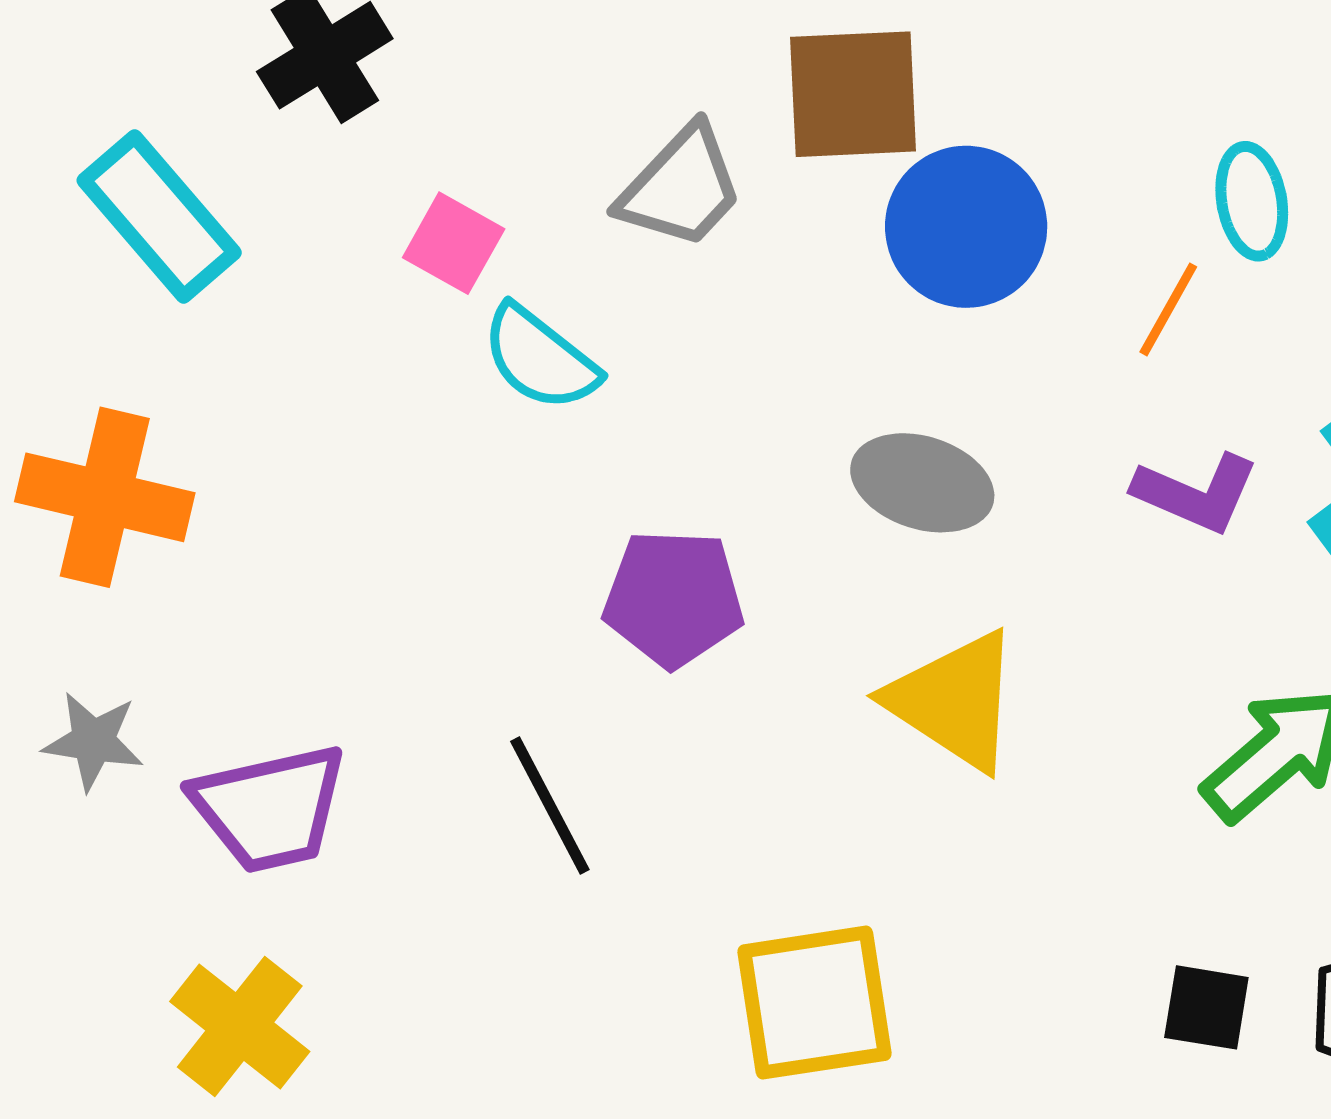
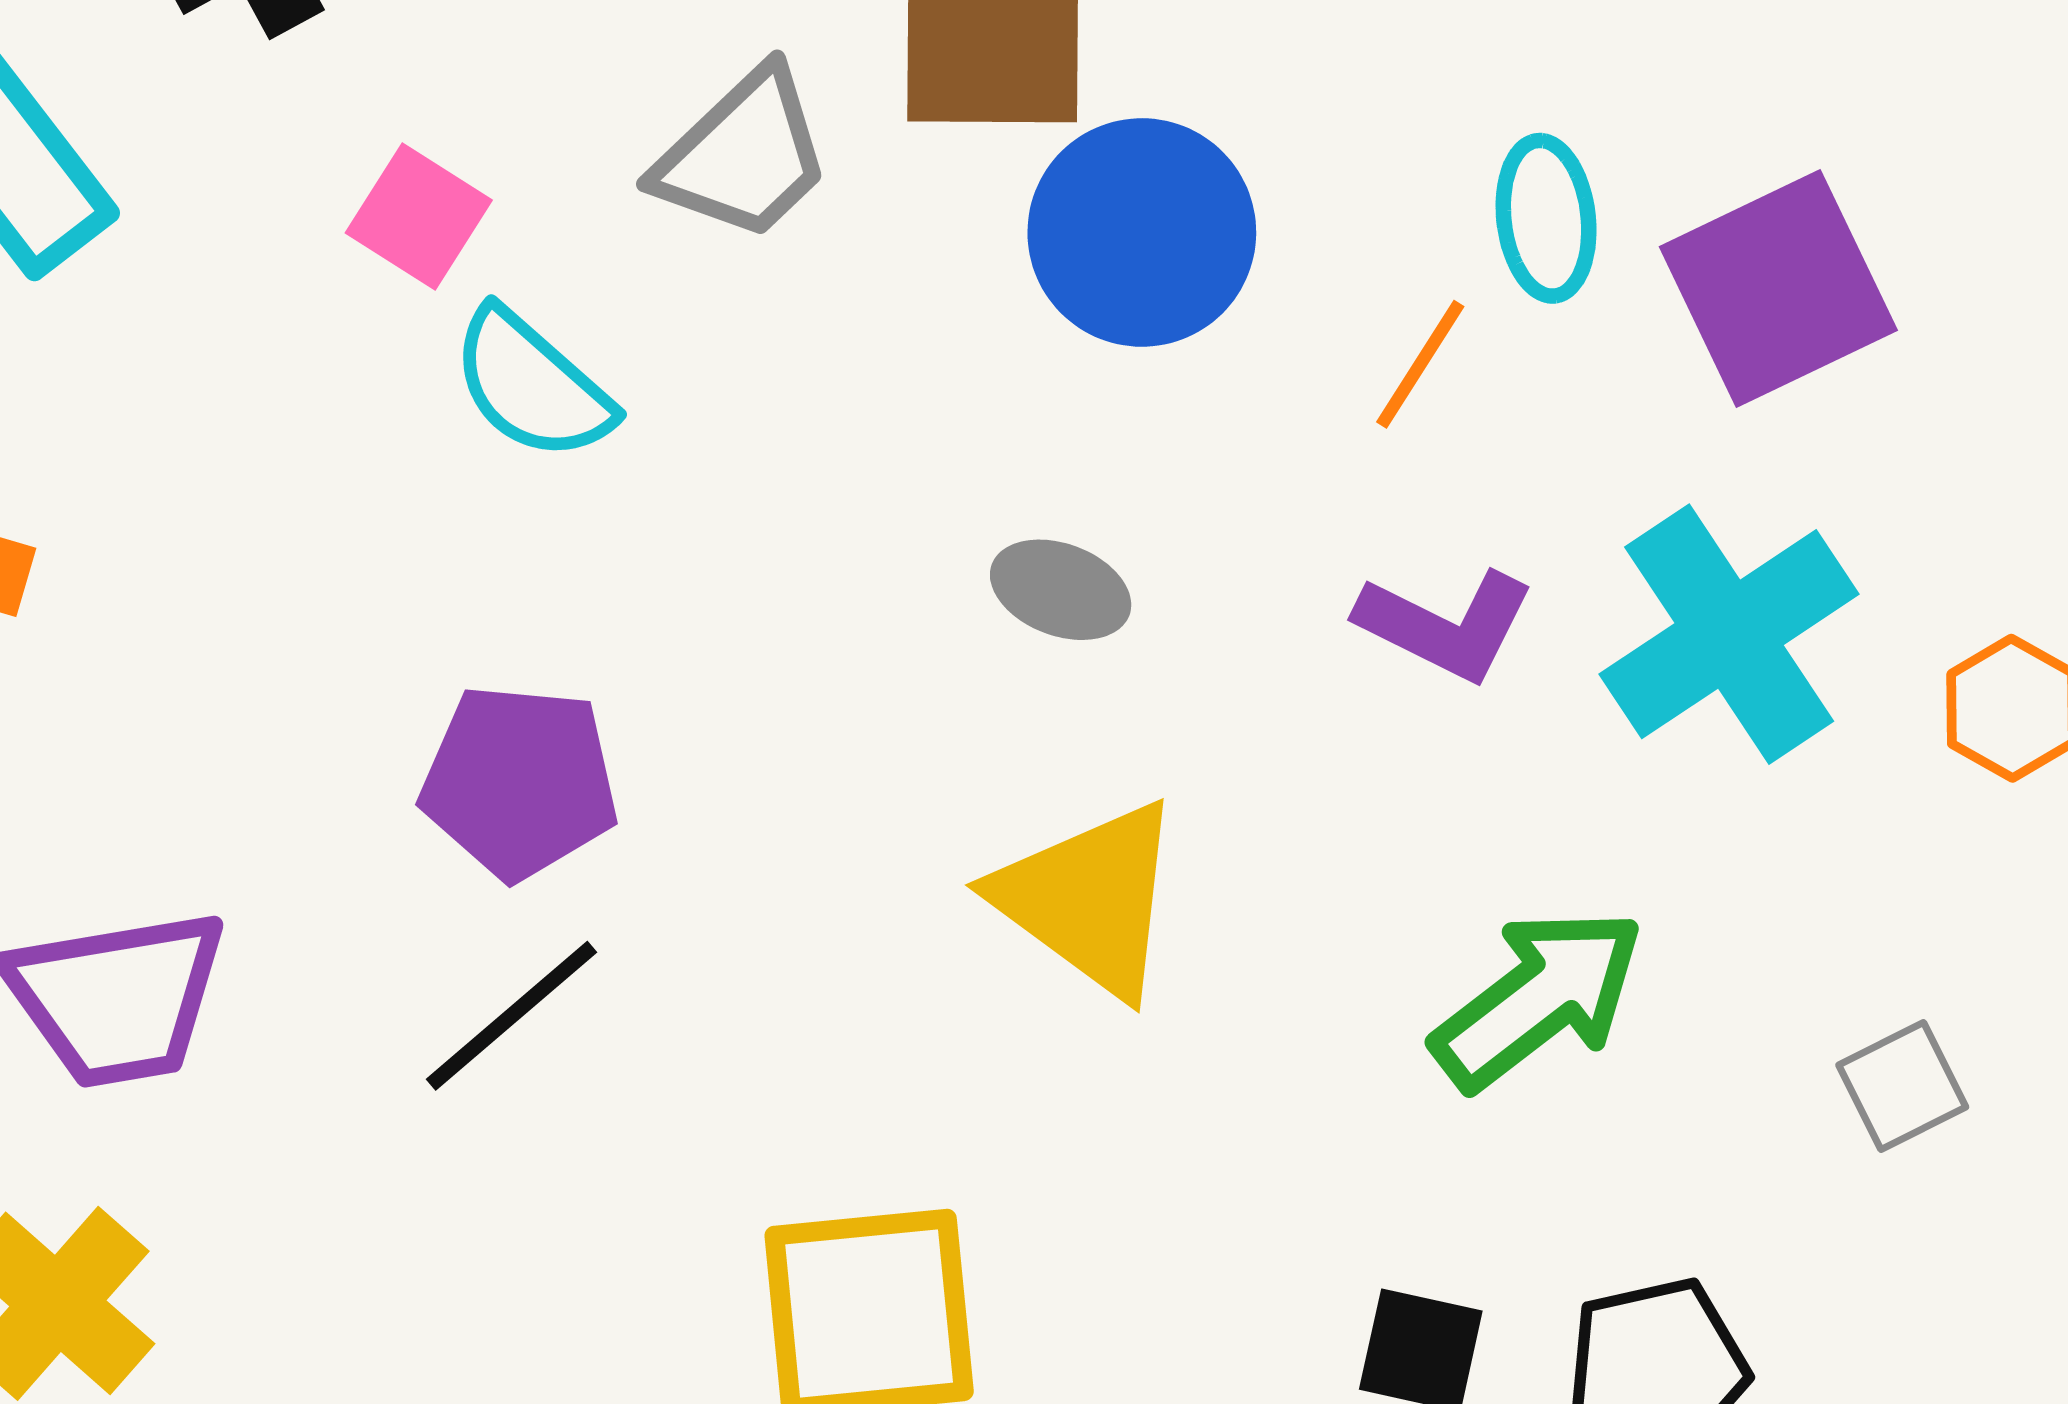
gray ellipse: (922, 483) -> (1061, 590), size x0.7
purple pentagon: (674, 598) -> (520, 782), moved
black line: (550, 805) -> (511, 1016), turned 74

